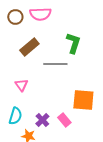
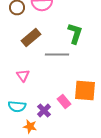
cyan semicircle: (15, 116) -> (17, 106), turned 78
pink rectangle: (64, 120) -> (64, 101), moved

